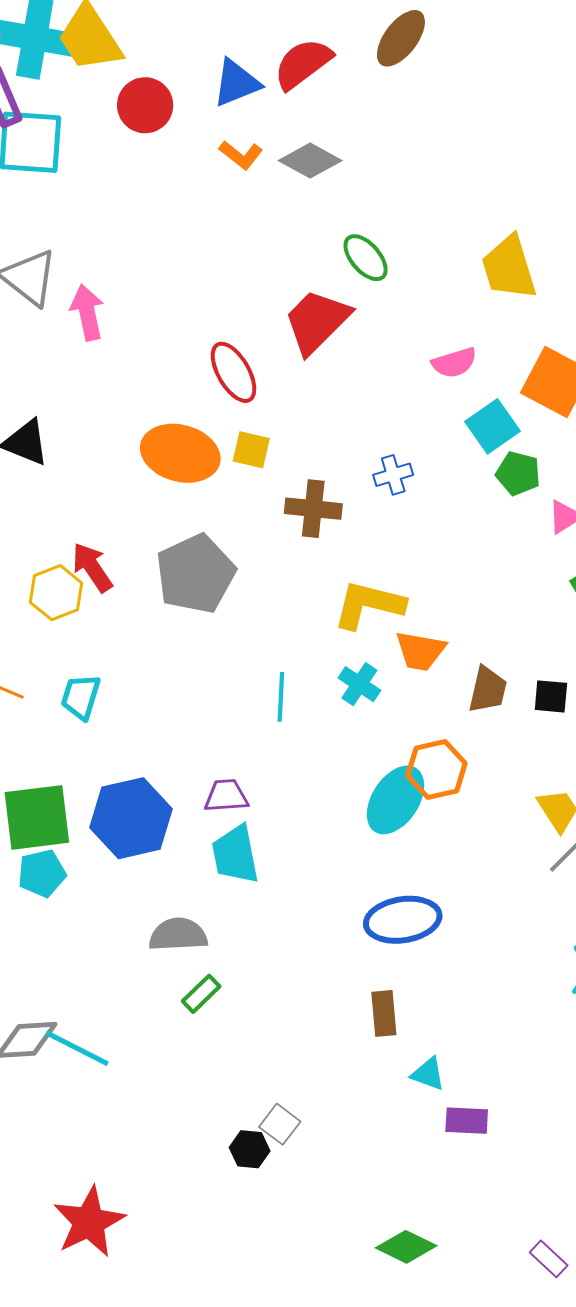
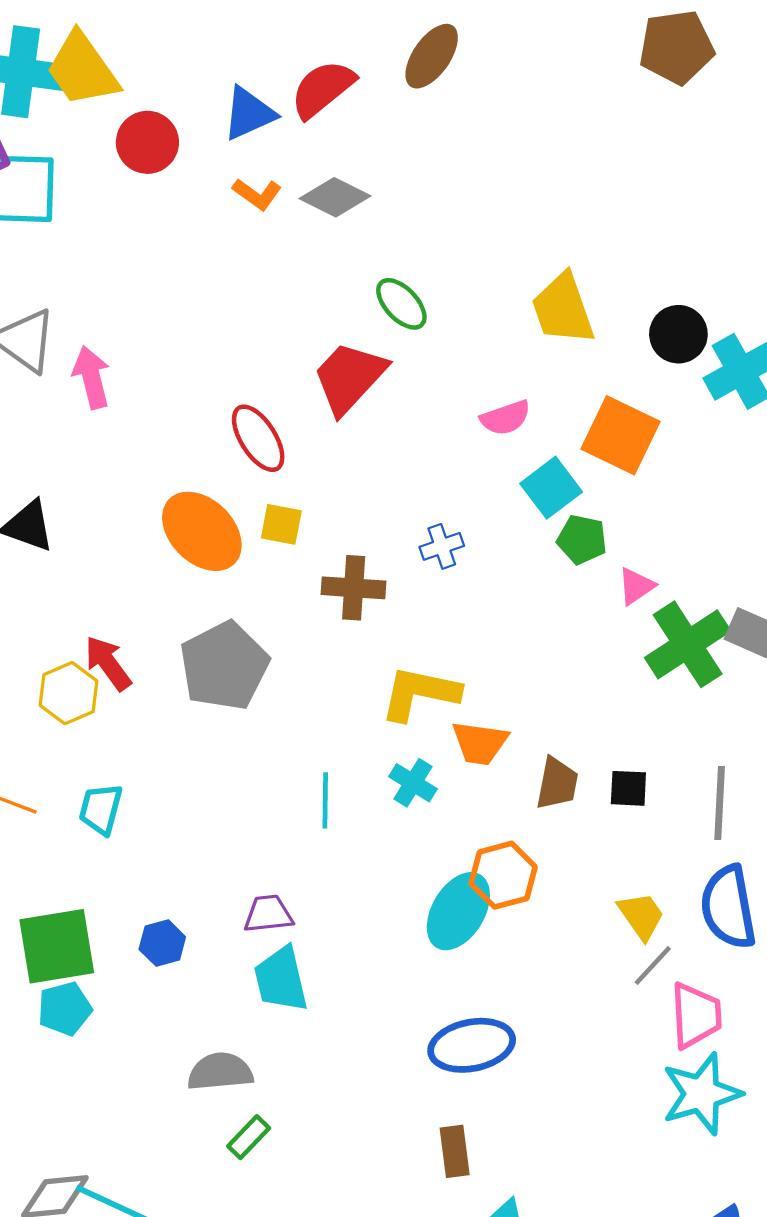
orange ellipse: (180, 453) -> (202, 531), turned 32
blue hexagon: (131, 818) -> (162, 943), size x0.5

